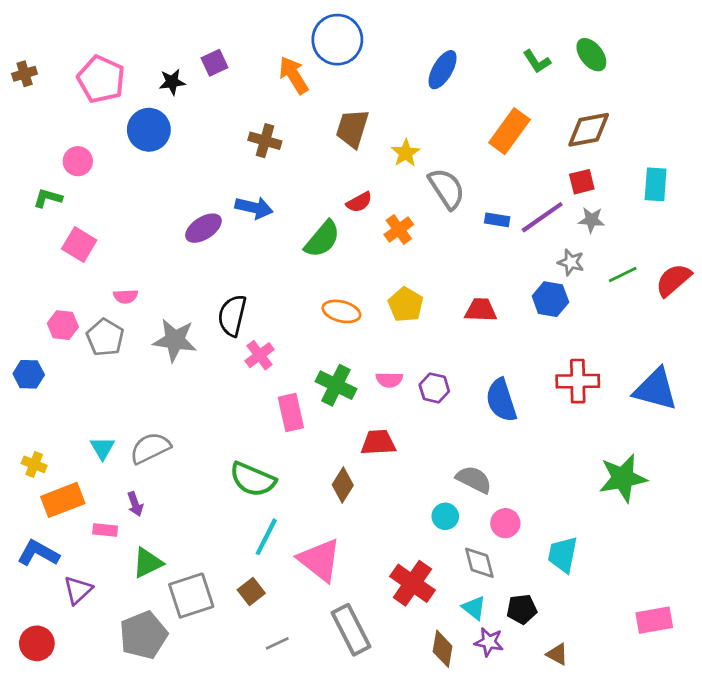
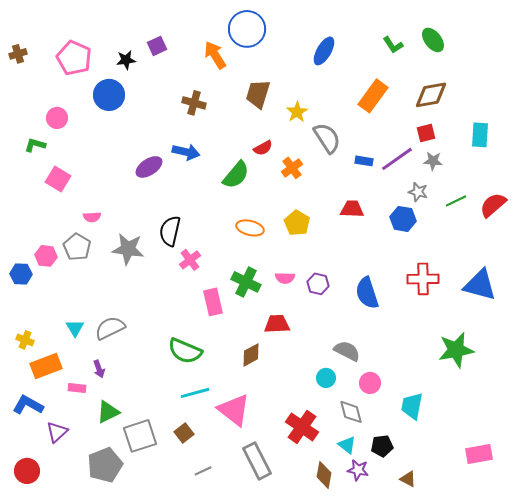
red trapezoid: (481, 310) -> (352, 209), moved
pink hexagon: (63, 325) -> (46, 256), moved
brown diamond: (343, 485) -> (251, 355), turned 30
cyan line: (266, 537) -> (195, 393), turned 48

